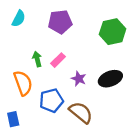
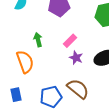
pink rectangle: (58, 60) -> (70, 41), moved
blue pentagon: (51, 100) -> (51, 97), moved

